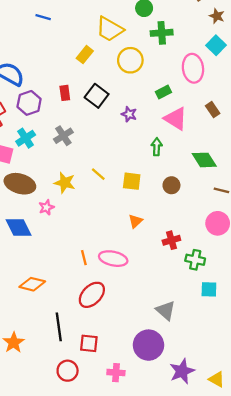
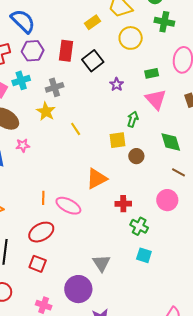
red rectangle: (65, 93) -> (66, 51), size x1.5
yellow square: (132, 181) -> (117, 140), moved, turned -30
yellow star: (65, 183) -> (46, 111), moved
orange triangle: (135, 221) -> (97, 179), size x1.6
red square: (89, 343) -> (38, 264), moved

